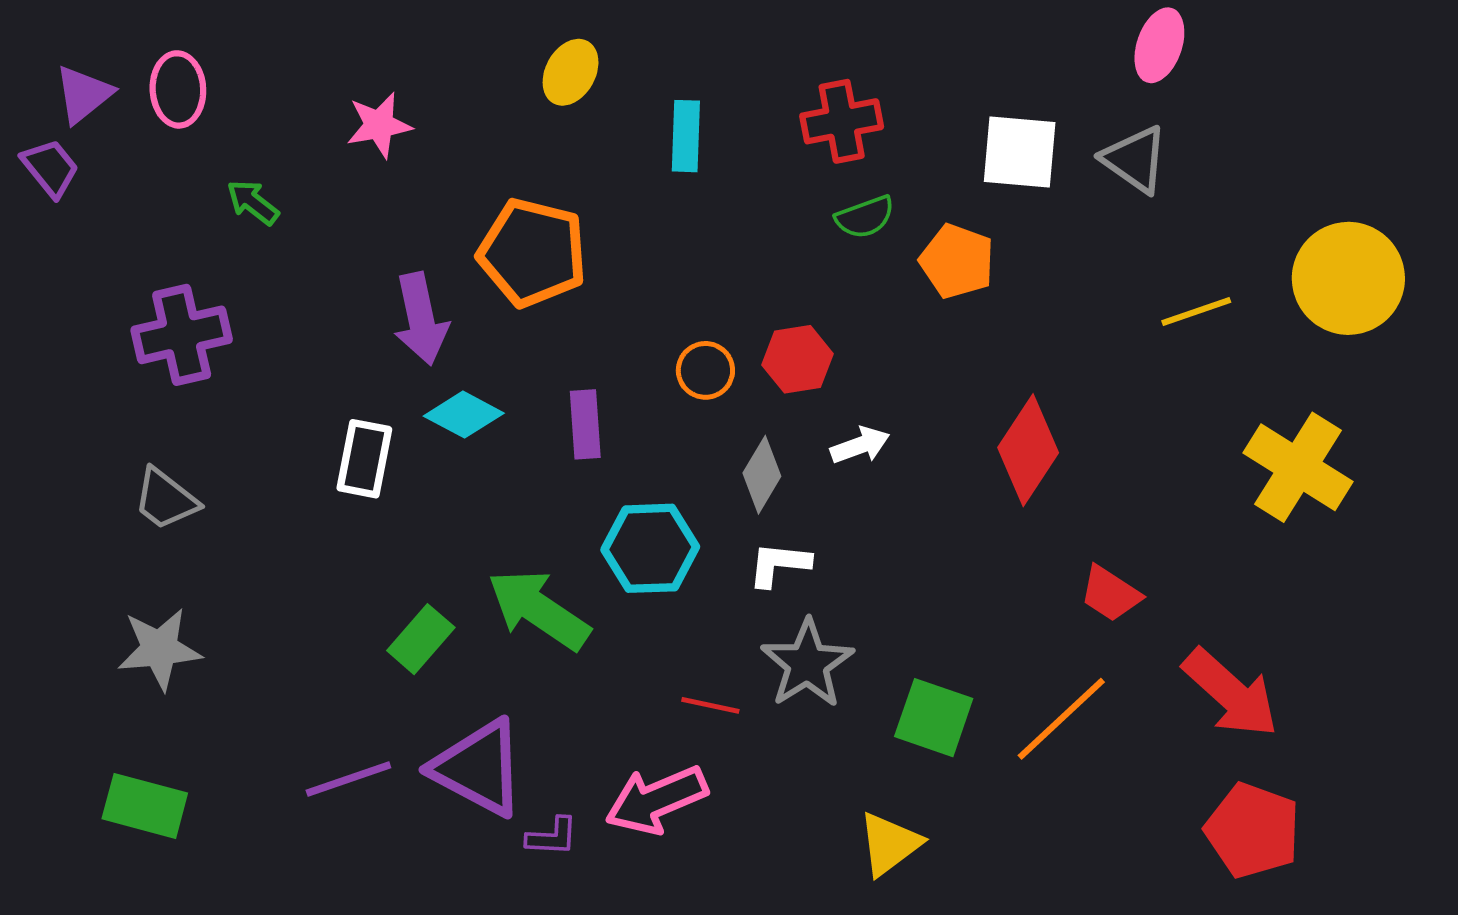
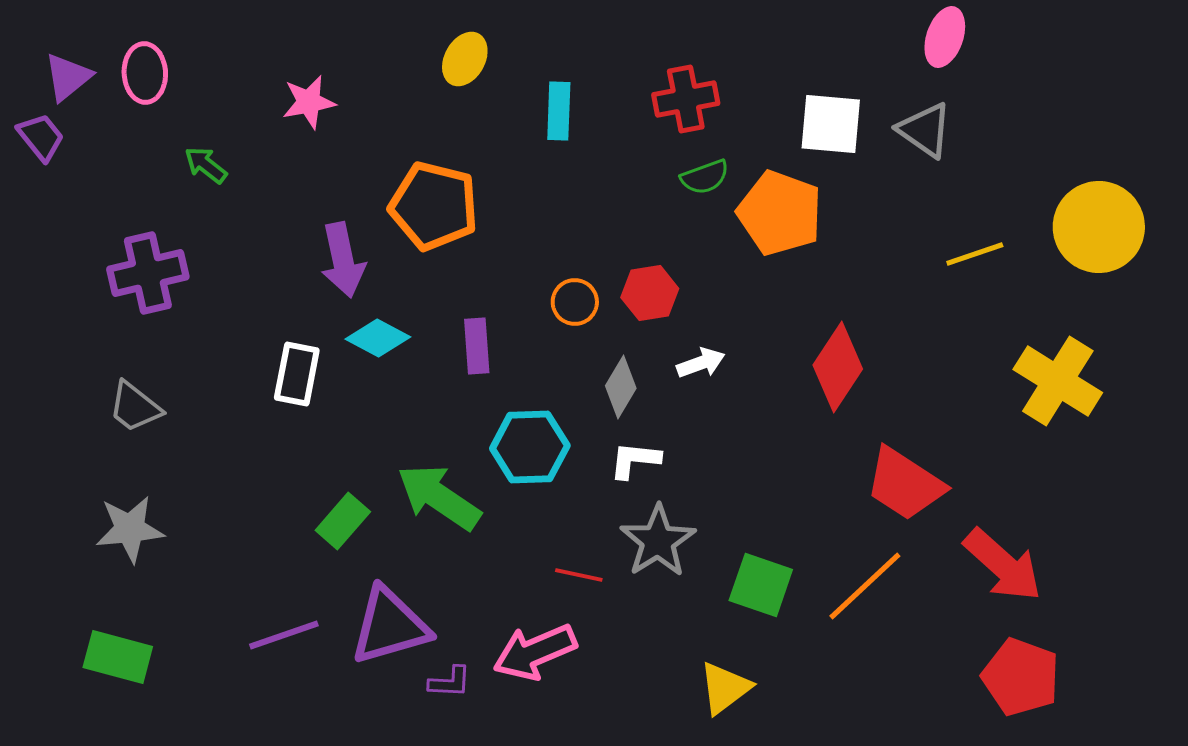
orange pentagon: (957, 261) -> (780, 213), size x1.4
red trapezoid: (1110, 594) -> (905, 484), size x1.6
purple triangle: (478, 768) -> (390, 626), turned -44

